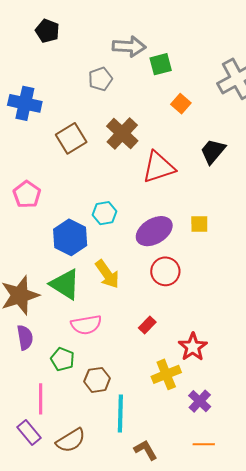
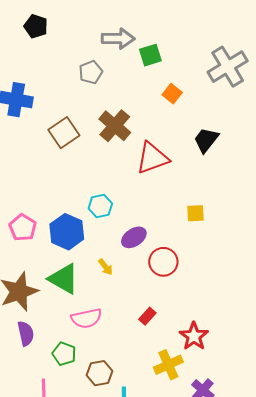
pink pentagon: (27, 194) -> (23, 228), moved
purple ellipse: (154, 231) -> (134, 237), moved, size x0.7
yellow arrow: (107, 274) -> (105, 267), size x0.6

